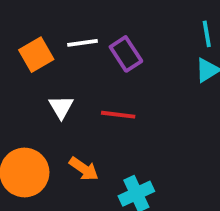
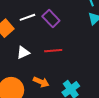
white triangle: (61, 107) -> (23, 53), turned 48

